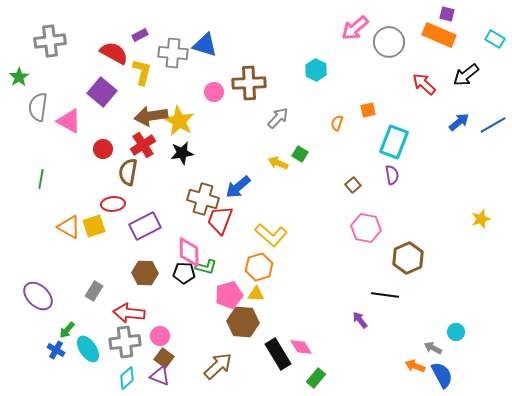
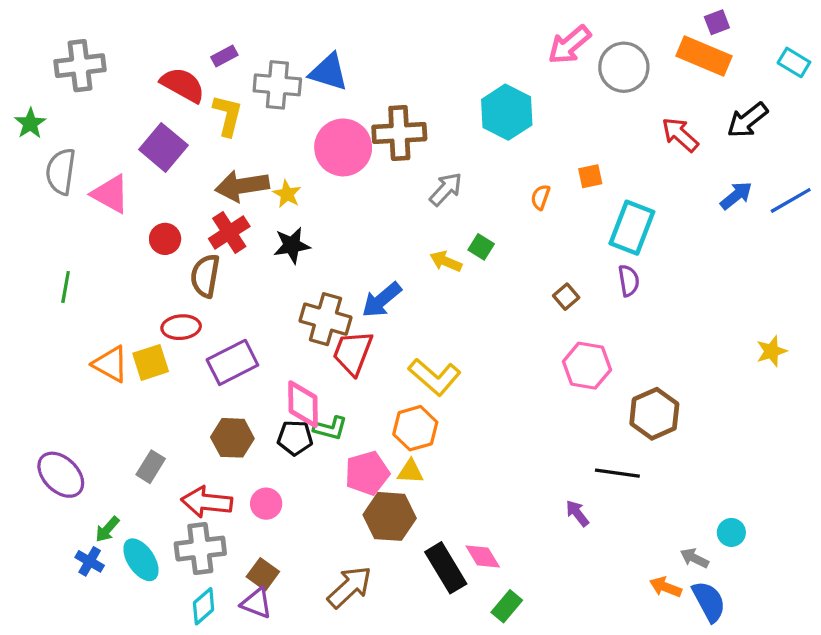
purple square: (447, 14) -> (717, 22), turned -35
cyan hexagon: (316, 70) -> (507, 112), size x1.5
pink circle: (214, 92) -> (343, 147), size x1.8
yellow star: (179, 121) -> (287, 194), size x0.6
pink circle: (160, 336) -> (266, 504), moved

